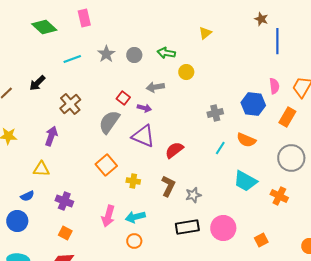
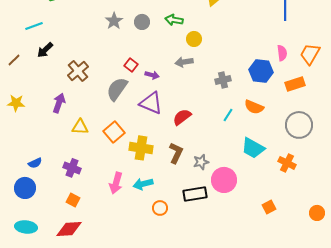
cyan line: (72, 59) -> (34, 26), moved
gray arrow: (155, 87) -> (184, 62), moved
orange rectangle: (287, 117) -> (295, 84), turned 42
yellow triangle: (41, 169) -> (80, 127), moved
yellow cross: (133, 181) -> (141, 148), size x1.6
pink circle: (223, 228) -> (224, 180), moved
orange circle: (134, 241) -> (160, 208), moved

